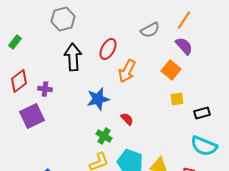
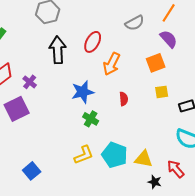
orange square: (171, 70) -> (156, 63), turned 30
purple cross: (45, 89) -> (30, 82), turned 32
red semicircle: (127, 119) -> (124, 99), moved, turned 40
green cross: (104, 136) -> (91, 119), moved

